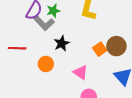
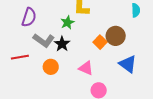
green star: (53, 11) -> (67, 22), moved
gray L-shape: (44, 23) -> (44, 40), moved

